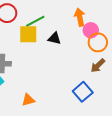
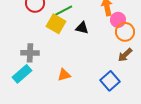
yellow square: (28, 34) -> (56, 24), turned 30
orange triangle: (28, 100) -> (64, 75), moved

